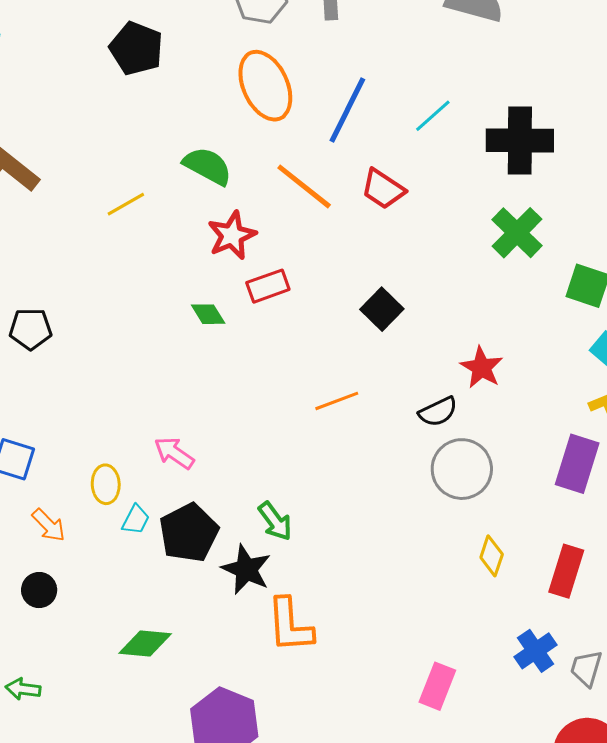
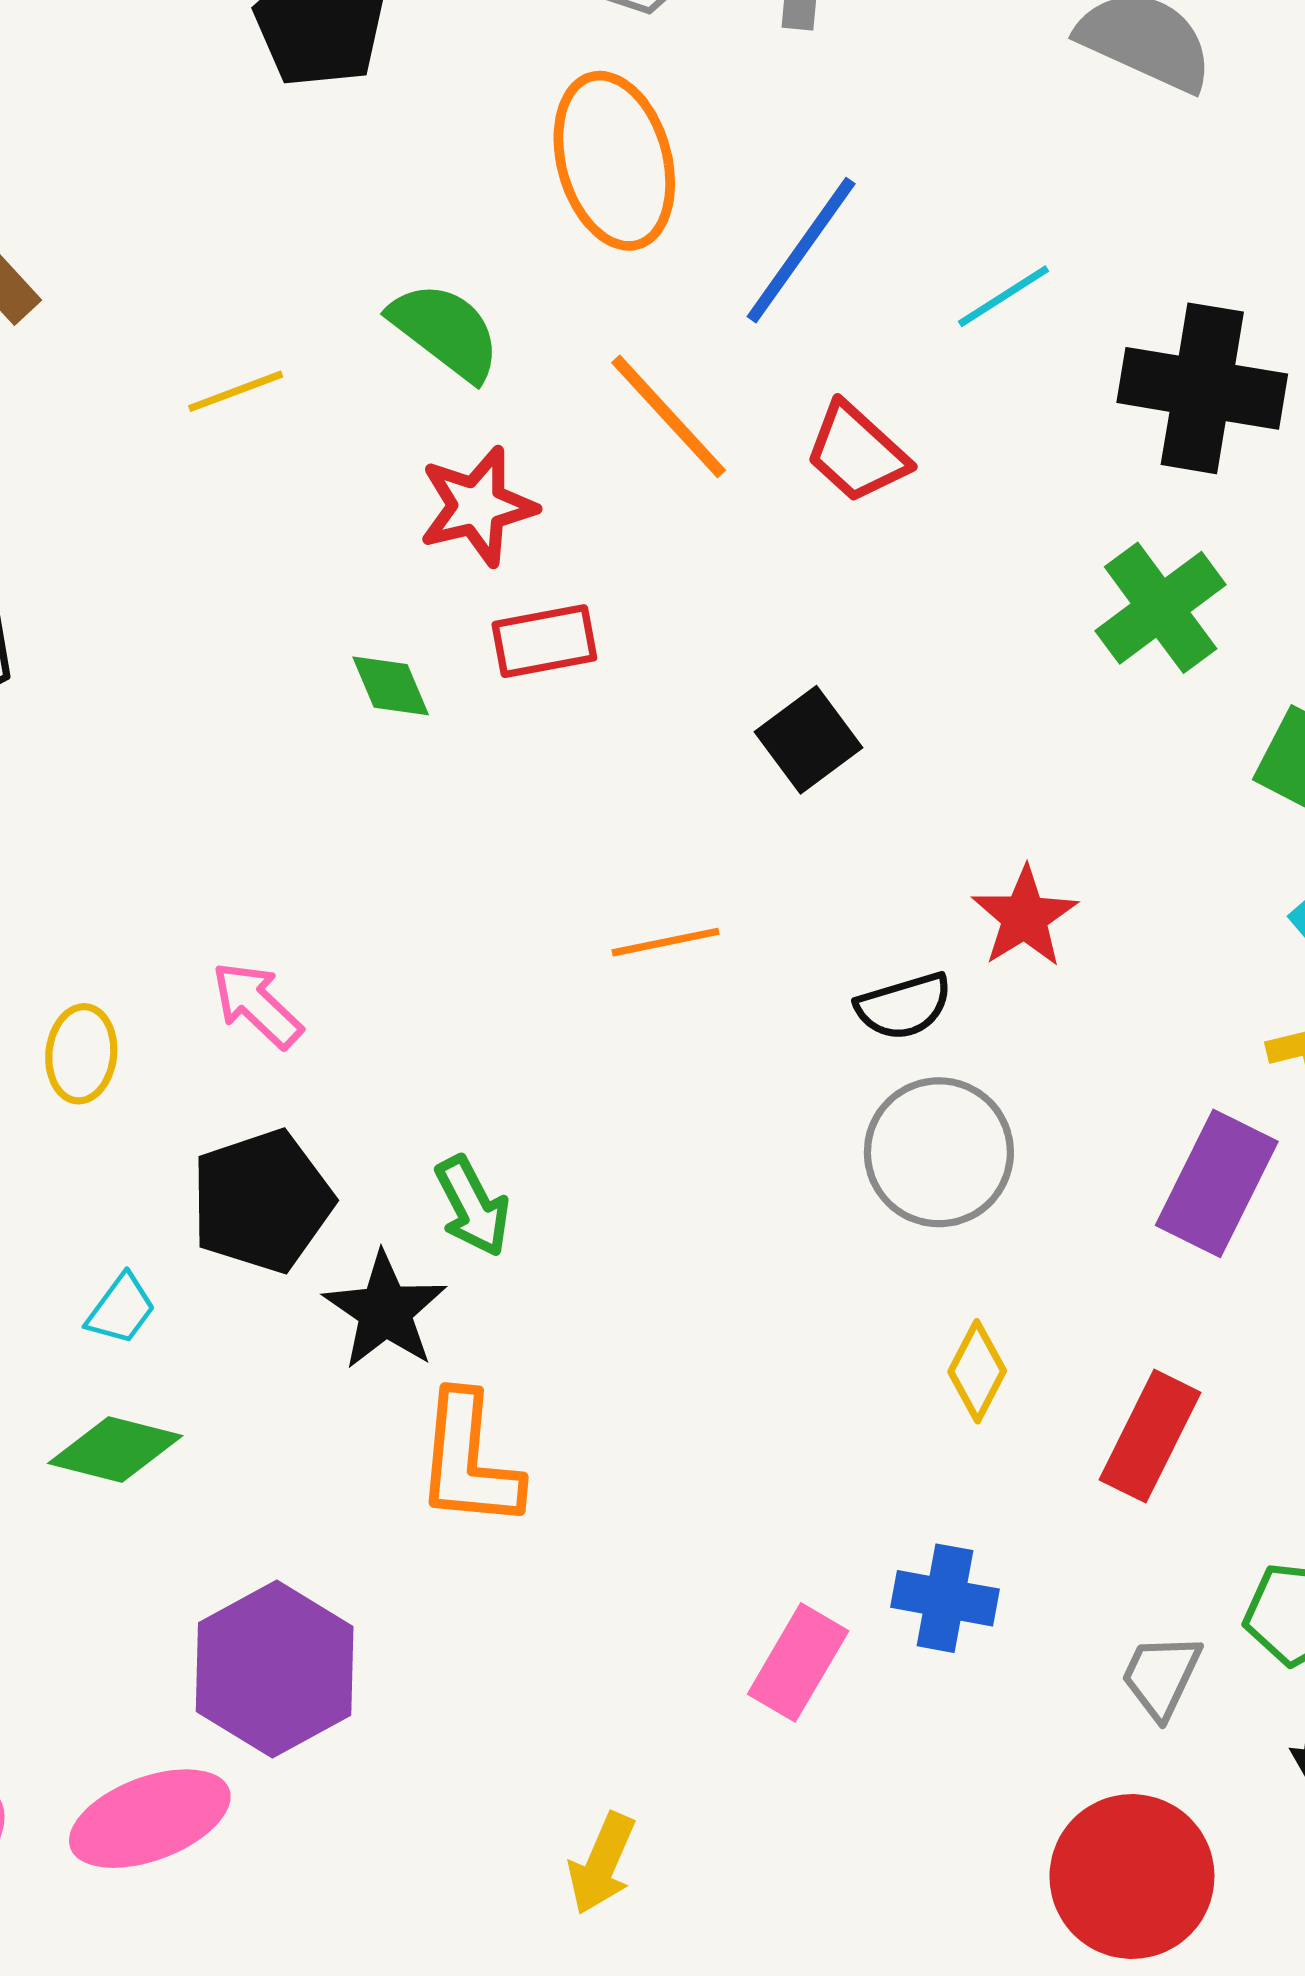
cyan trapezoid: (136, 520) -> (121, 1309), moved
blue cross: (536, 651) -> (945, 1598), moved, turned 36

